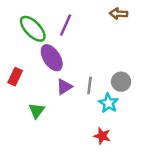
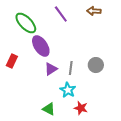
purple line: (66, 25) -> (61, 14), moved, turned -60
cyan star: (108, 103) -> (68, 90), moved
green triangle: (37, 111) -> (49, 109), moved, turned -40

